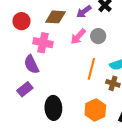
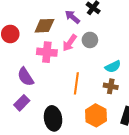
purple arrow: (84, 12) -> (72, 17), turned 84
pink cross: (43, 43) -> (47, 52), moved
orange line: (91, 69) -> (76, 83), moved

